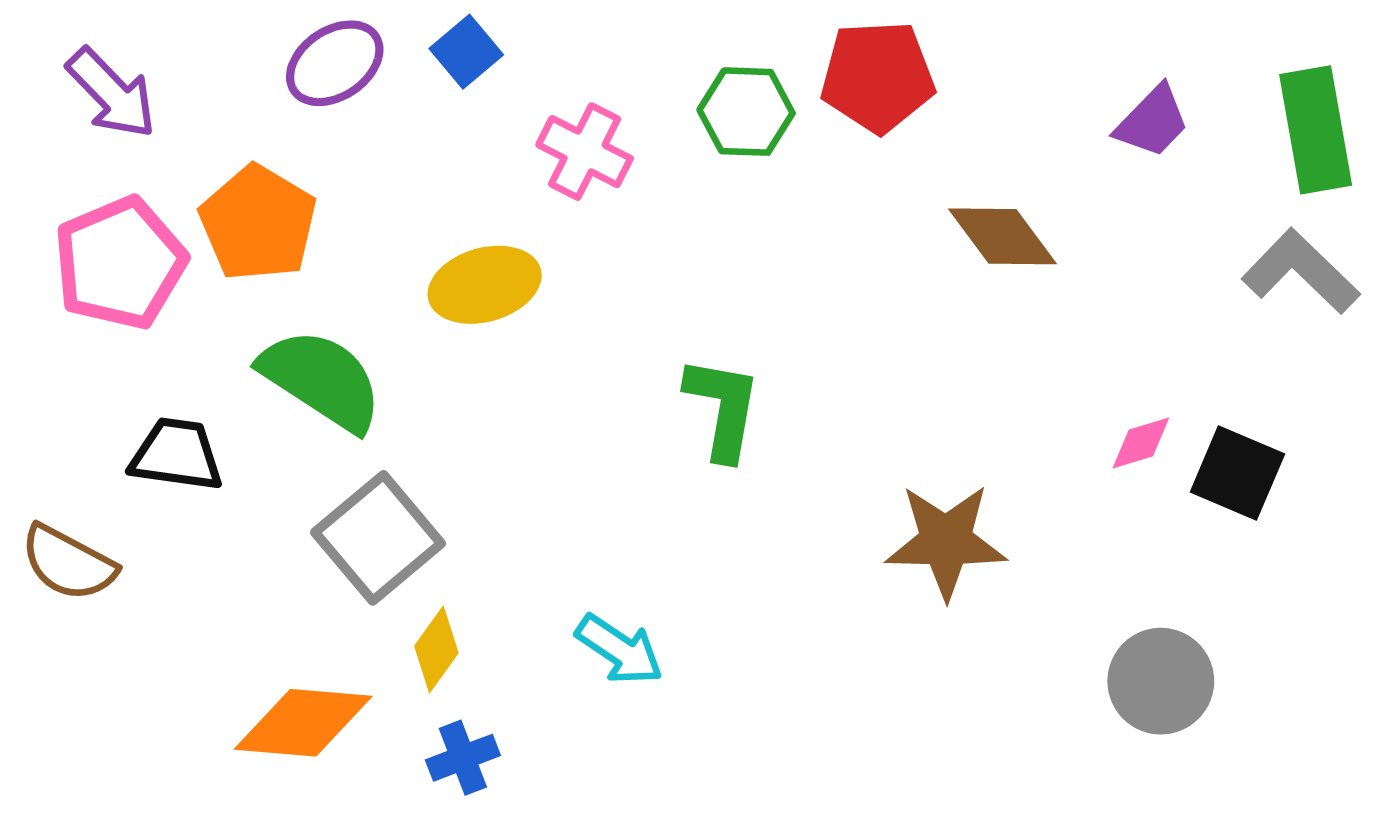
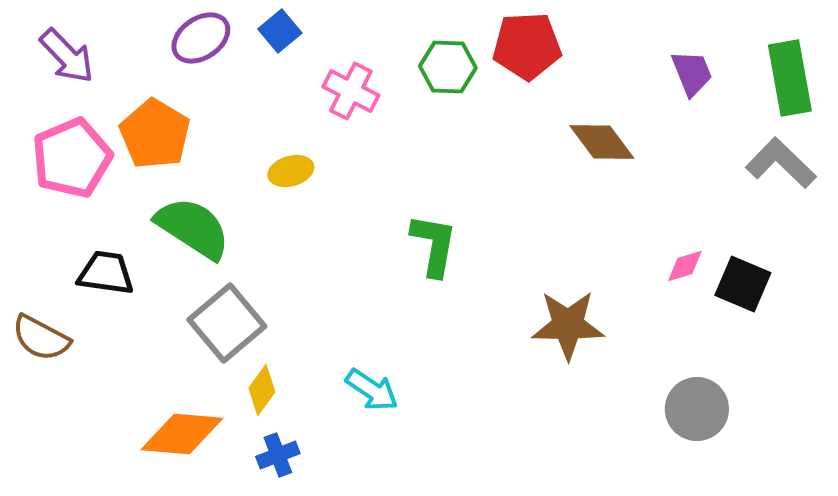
purple trapezoid: (1152, 122) -> (692, 73), turned -66
yellow ellipse: (485, 285) -> (291, 171), size x0.7

